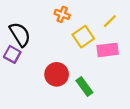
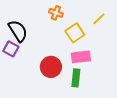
pink rectangle: (108, 50) -> (81, 57), moved
green rectangle: (84, 87) -> (76, 78), turned 42

